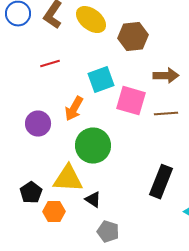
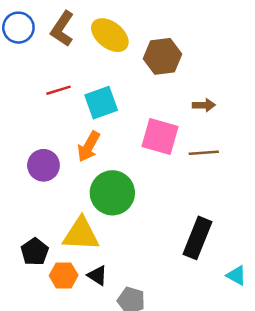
brown arrow: (166, 76) -> (204, 105), size x0.7
cyan square: (101, 80) -> (101, 103), moved
black triangle: (93, 200) -> (97, 275), moved

